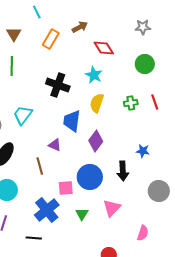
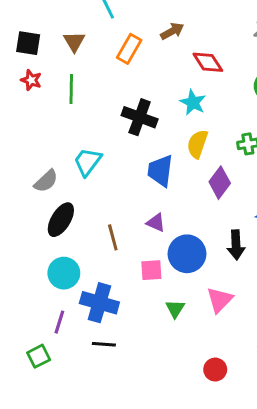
purple diamond: (96, 141) -> (220, 183), moved
purple triangle: (55, 145) -> (156, 223), moved
blue cross: (47, 210) -> (99, 303), moved, turned -35

